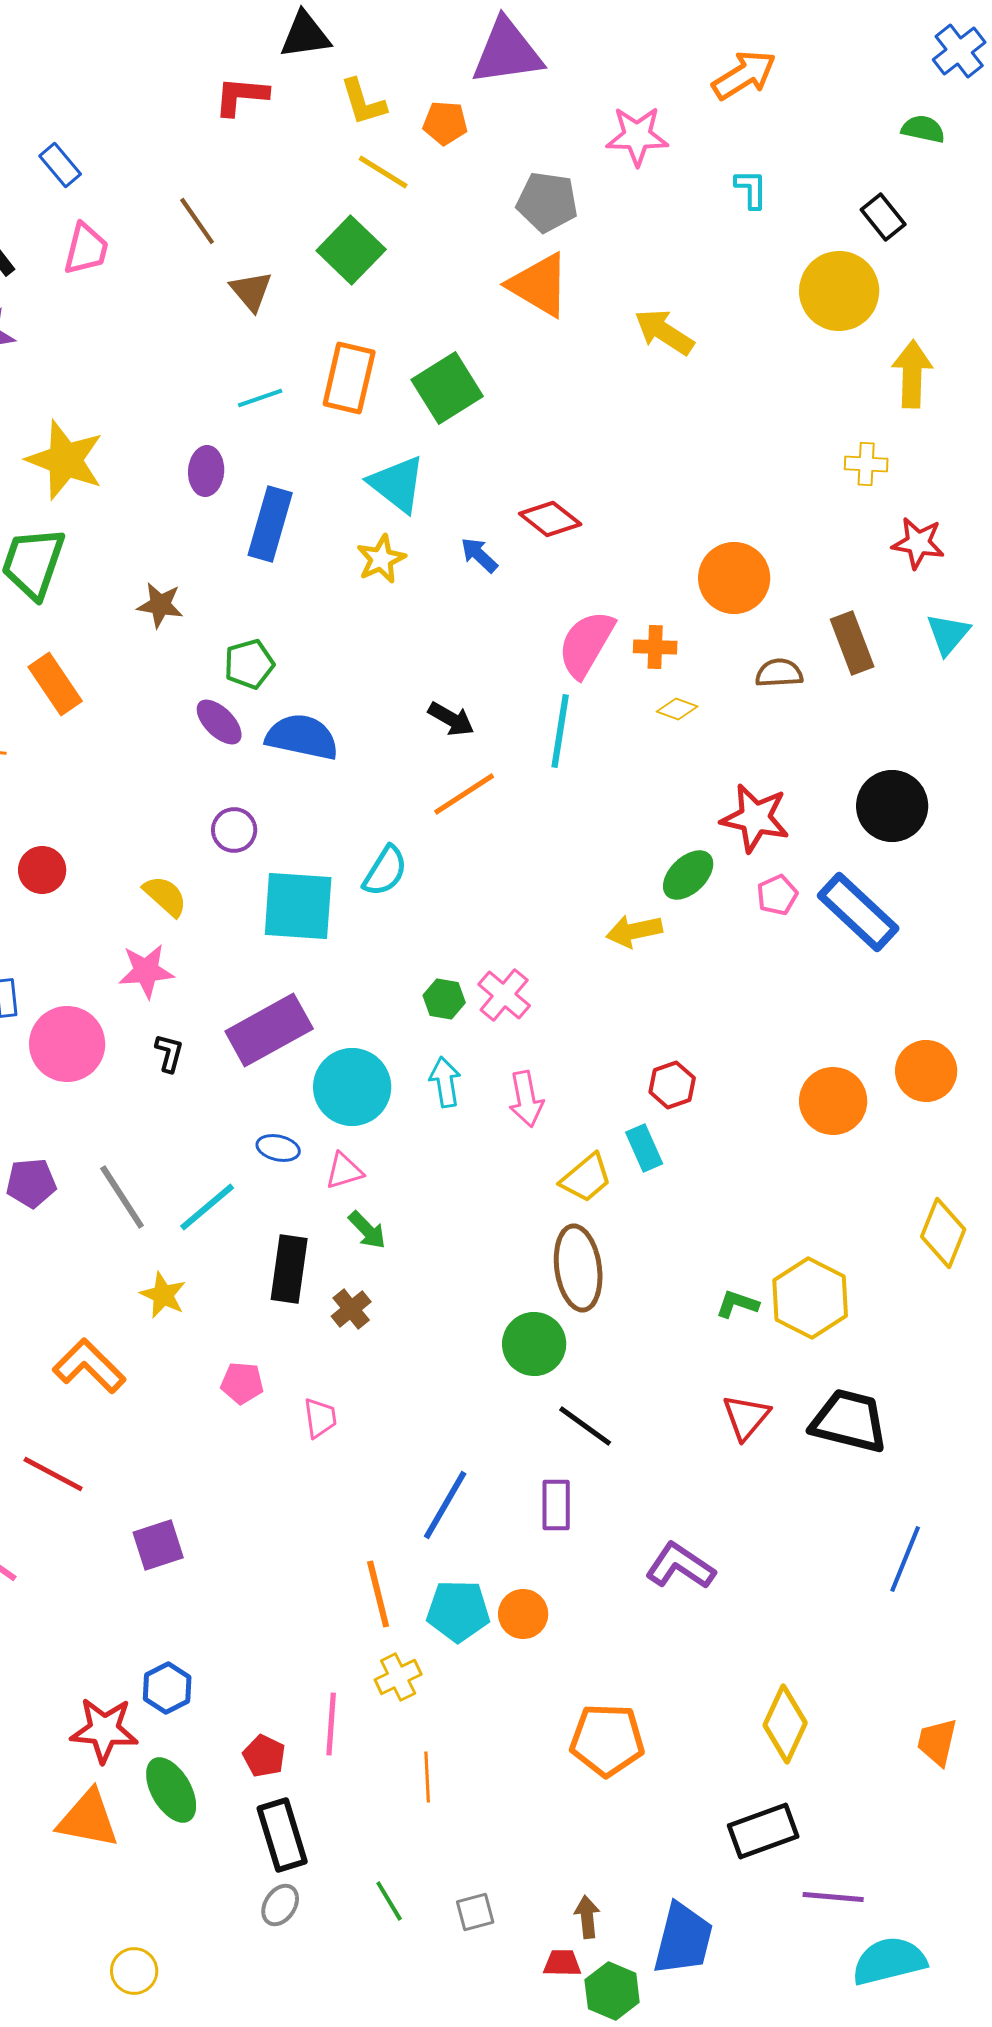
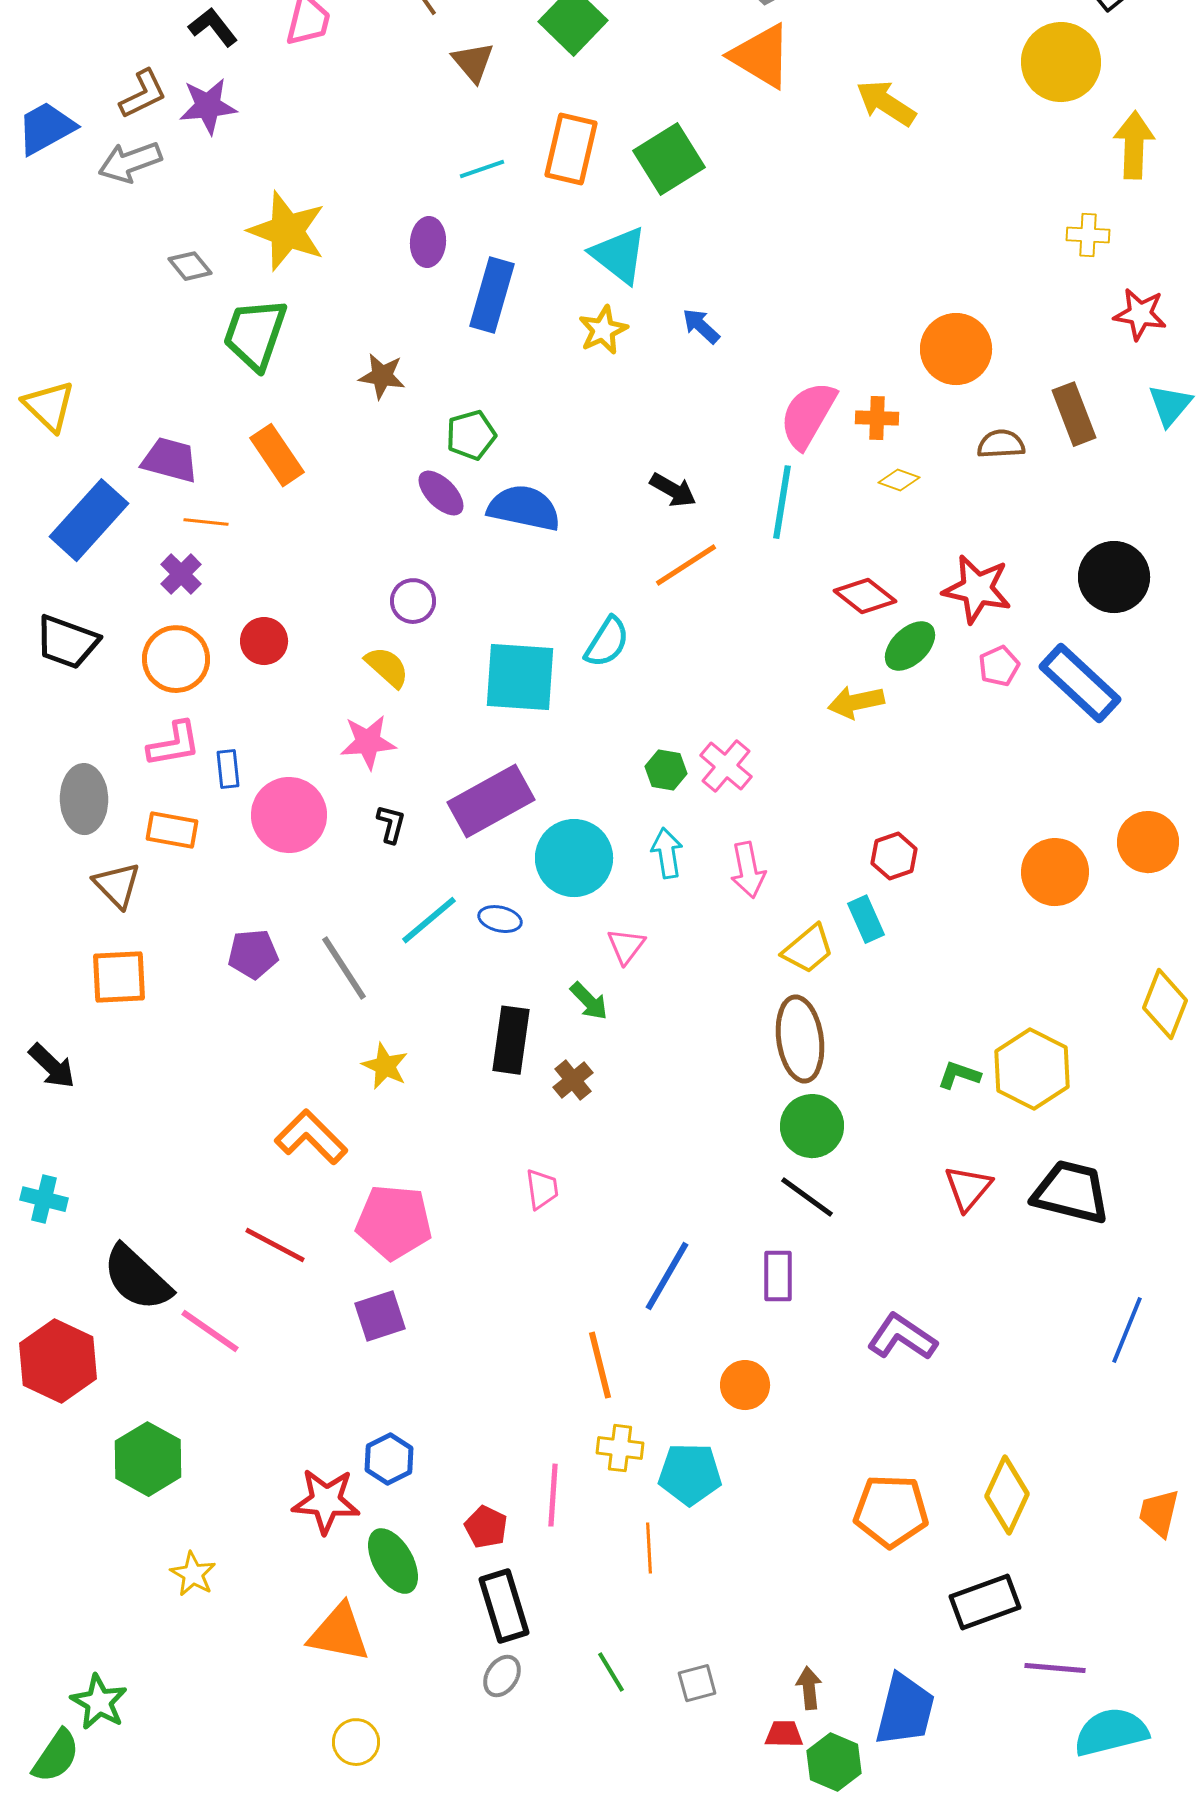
red diamond: (550, 519) -> (865, 596), moved
purple circle: (234, 830) -> (413, 601), moved
pink triangle: (344, 1171) -> (626, 946), moved, turned -36
cyan line: (207, 1207) -> (429, 920), moved
green circle: (534, 1344) -> (812, 1126), moved
pink pentagon: (242, 1383) -> (394, 1222), moved, size x1.8
cyan pentagon: (458, 1611) -> (690, 1474), moved
yellow cross: (398, 1677) -> (620, 1448), turned 33
orange pentagon: (607, 1740) -> (891, 1511), moved
orange triangle: (88, 1819) -> (339, 1633), moved

